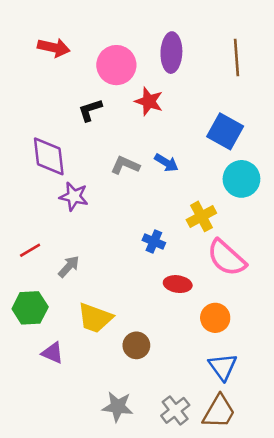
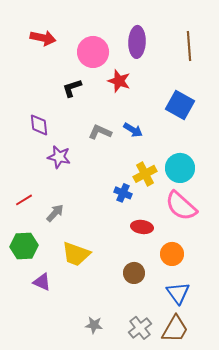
purple diamond: (49, 156) -> (39, 125), size x0.7
cyan circle: (241, 179) -> (180, 168), moved
yellow cross: (201, 216) -> (145, 174), moved
brown circle: (136, 345) -> (134, 273), moved
gray star: (118, 407) -> (94, 325), size x0.7

